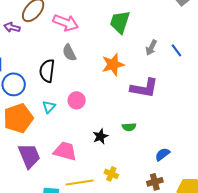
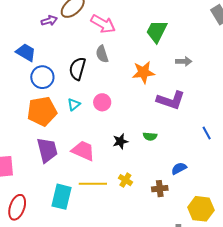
purple arrow: (12, 27) -> (49, 21), turned 140
gray arrow: (151, 48) -> (184, 61), turned -126
blue line: (176, 50) -> (207, 133), moved
brown cross: (155, 182) -> (160, 189), moved

